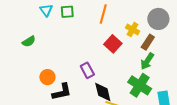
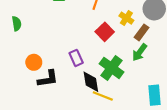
green semicircle: (29, 41) -> (17, 24), turned -72
green cross: (140, 85) -> (111, 68), moved

